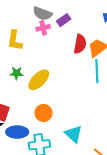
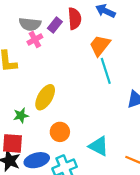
red semicircle: (80, 44) -> (75, 19), moved
green star: (17, 73) -> (21, 115), moved

